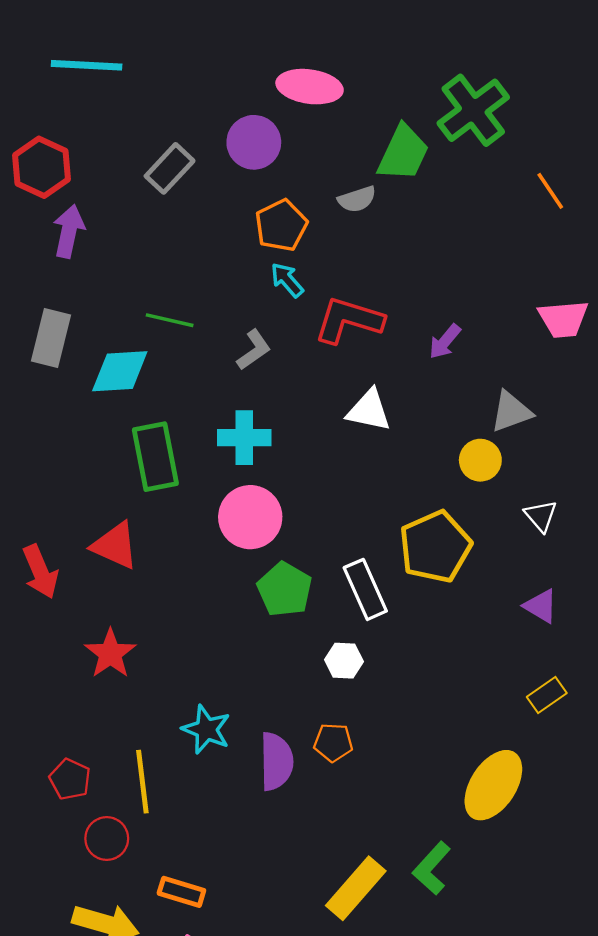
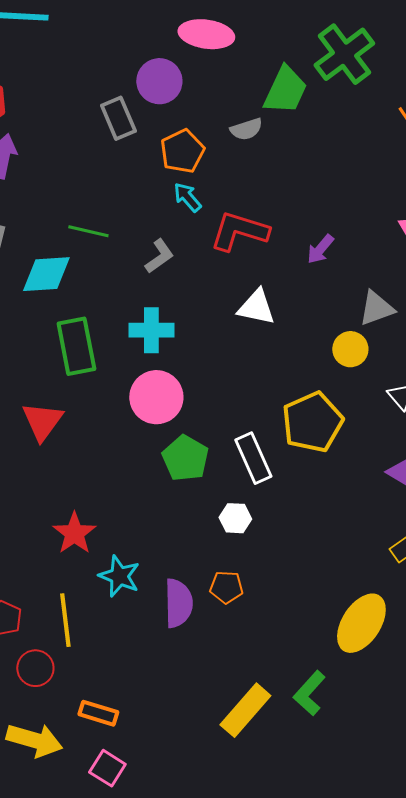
gray rectangle: (170, 168) -> (118, 118), moved, turned -66
red triangle: (115, 546) -> (42, 421), turned 42
red star: (110, 653) -> (74, 533), moved

